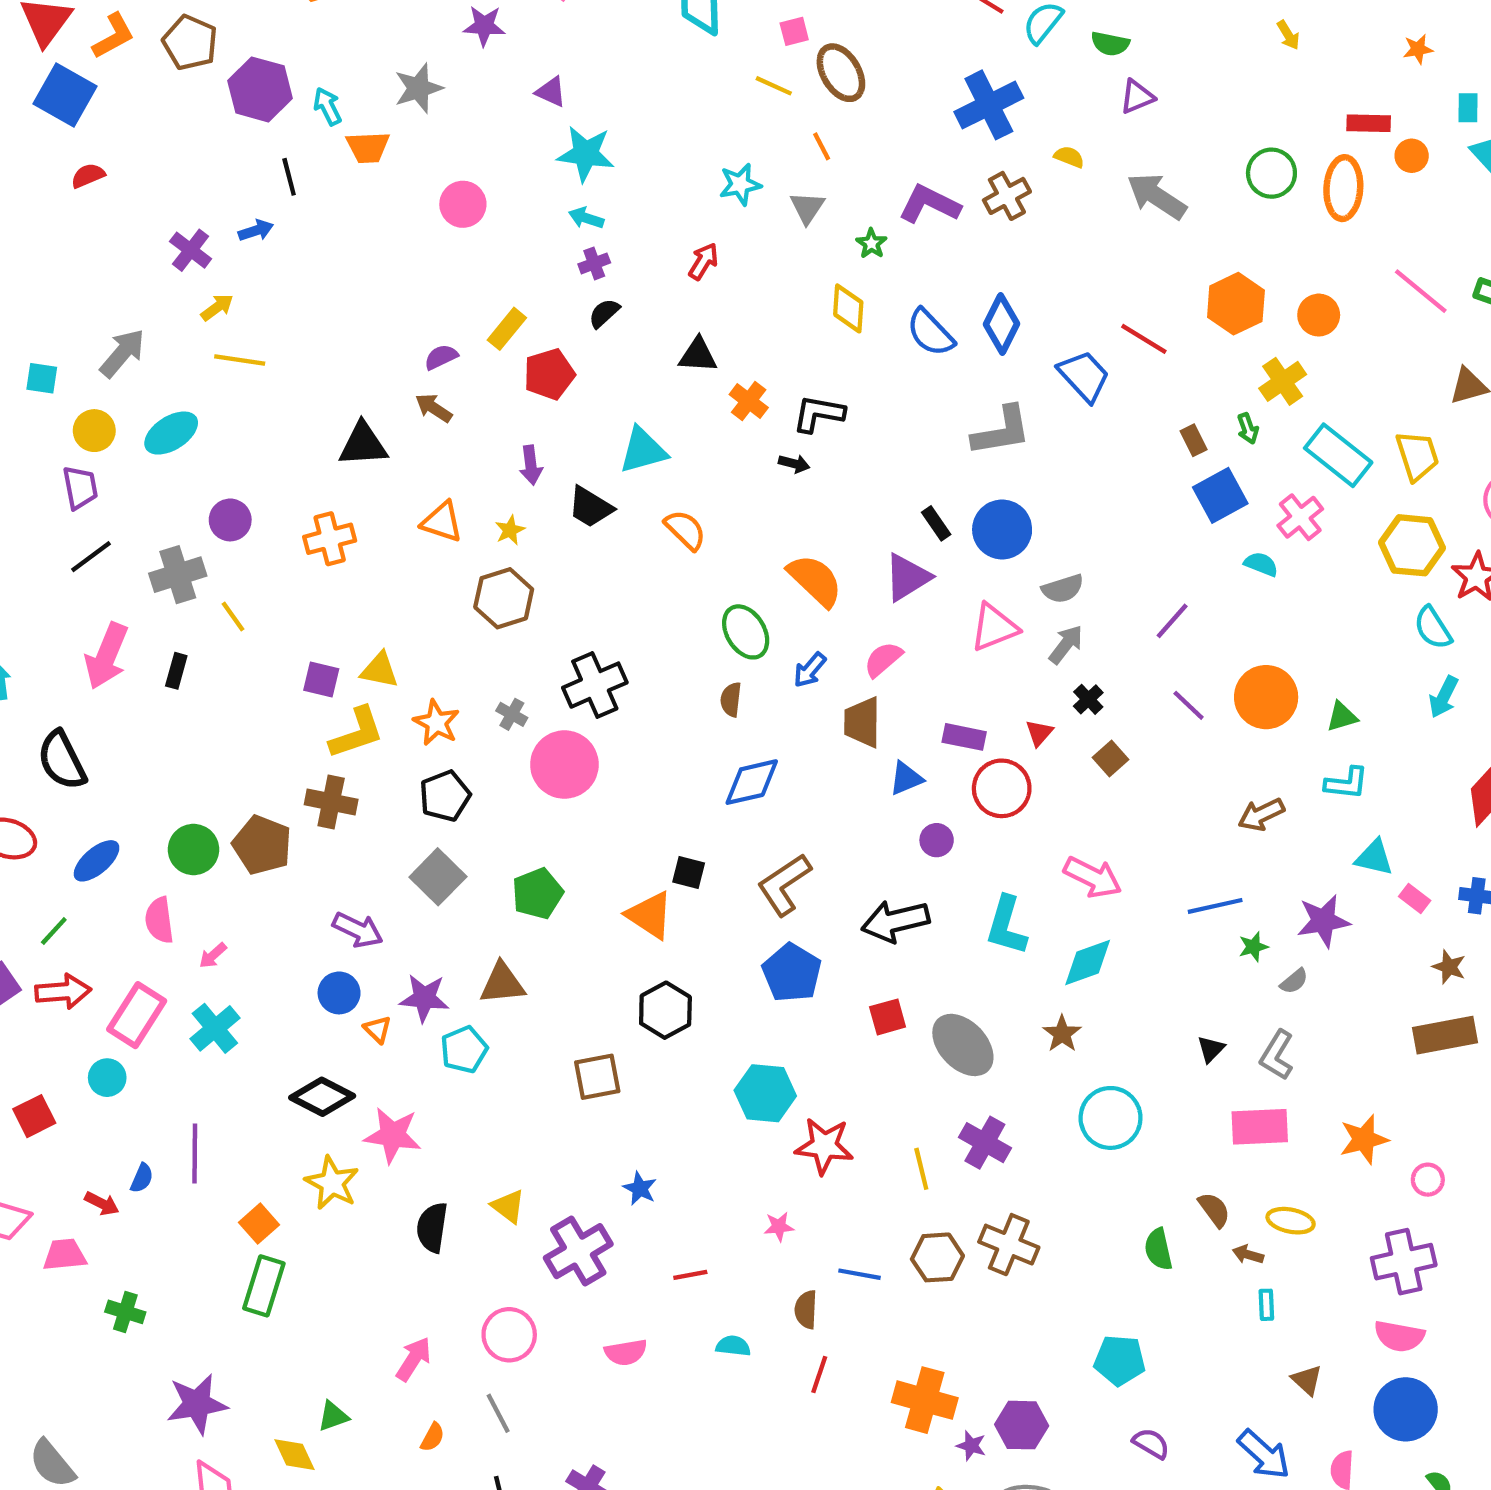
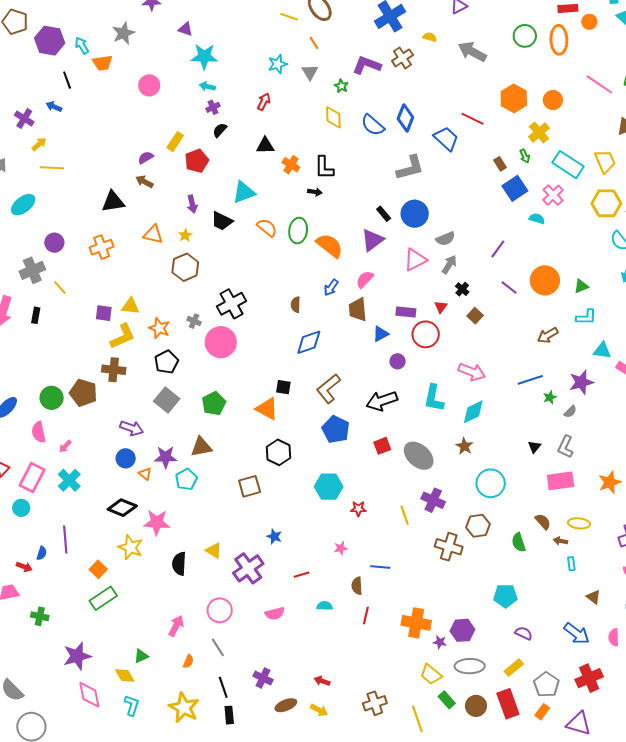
blue arrow: (256, 230) -> (54, 107), turned -133
black L-shape: (819, 414) -> (324, 168), turned -95
green ellipse: (746, 632) -> (298, 231), moved, turned 45
red star: (824, 1146) -> (358, 509), size x0.6
brown hexagon: (937, 1257) -> (478, 526), moved
green rectangle: (264, 1286) -> (103, 598), turned 44

